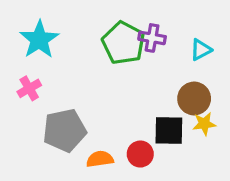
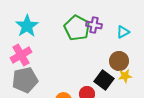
pink cross: (29, 88) -> (21, 55), size x1.5
gray pentagon: (65, 130) -> (25, 80), moved
black square: (169, 130) -> (104, 80), turned 36

